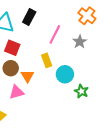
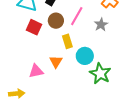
brown circle: (11, 68) -> (56, 21), moved
orange triangle: (28, 76) -> (56, 62), moved
green star: (81, 91) -> (100, 74), size x1.5

